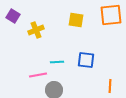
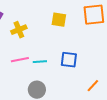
pink line: (38, 75) -> (20, 60), moved
orange line: (110, 86) -> (93, 86), turned 40

